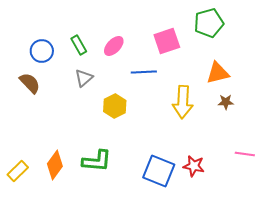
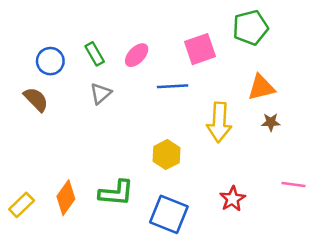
yellow hexagon: (115, 106) -> (167, 155), moved
red star: (194, 166) -> (232, 199), turned 30
blue square: (159, 171) -> (169, 214), moved

